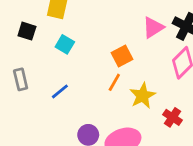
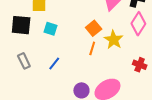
black square: (27, 31) -> (21, 25), size x1.5
yellow star: (143, 96) -> (114, 40), moved

